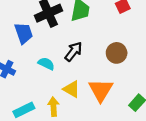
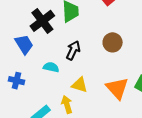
orange triangle: (101, 90) -> (117, 88), moved

